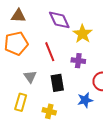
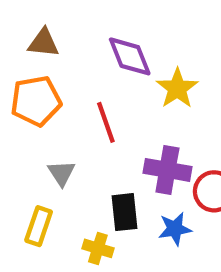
purple cross: (78, 61) -> (167, 170), moved, size x1.5
black rectangle: (57, 83) -> (124, 212), moved

